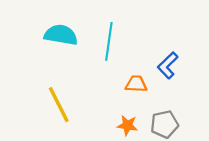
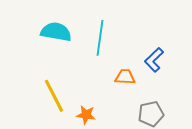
orange star: (127, 125) -> (86, 115), moved

